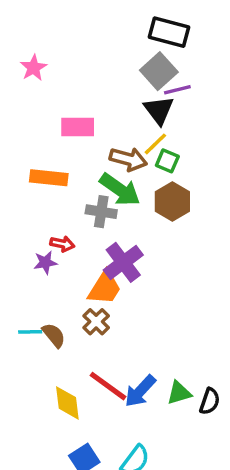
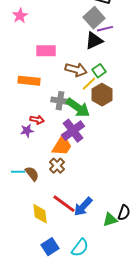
black triangle: (159, 110) -> (94, 41), turned 42
yellow line: (155, 144) -> (89, 84), moved
green square: (167, 161) -> (99, 71), turned 32
green arrow: (120, 190) -> (78, 108), moved
green triangle: (179, 393) -> (110, 220), moved

